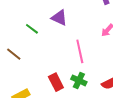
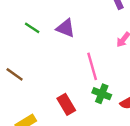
green line: (32, 29) -> (32, 28), moved
green cross: (79, 80) -> (102, 94), moved

